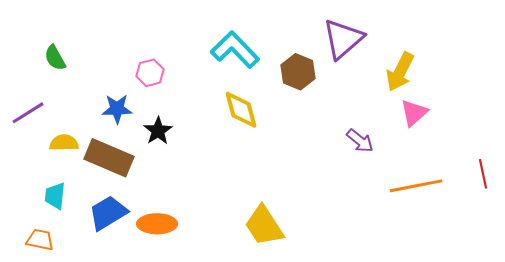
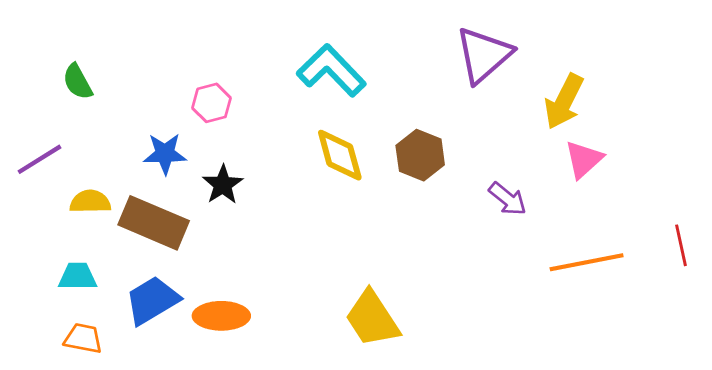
brown hexagon: (298, 72) -> (420, 155), moved
cyan trapezoid: (55, 196) -> (78, 276), turned 84
orange trapezoid: (40, 240) -> (83, 338), moved

